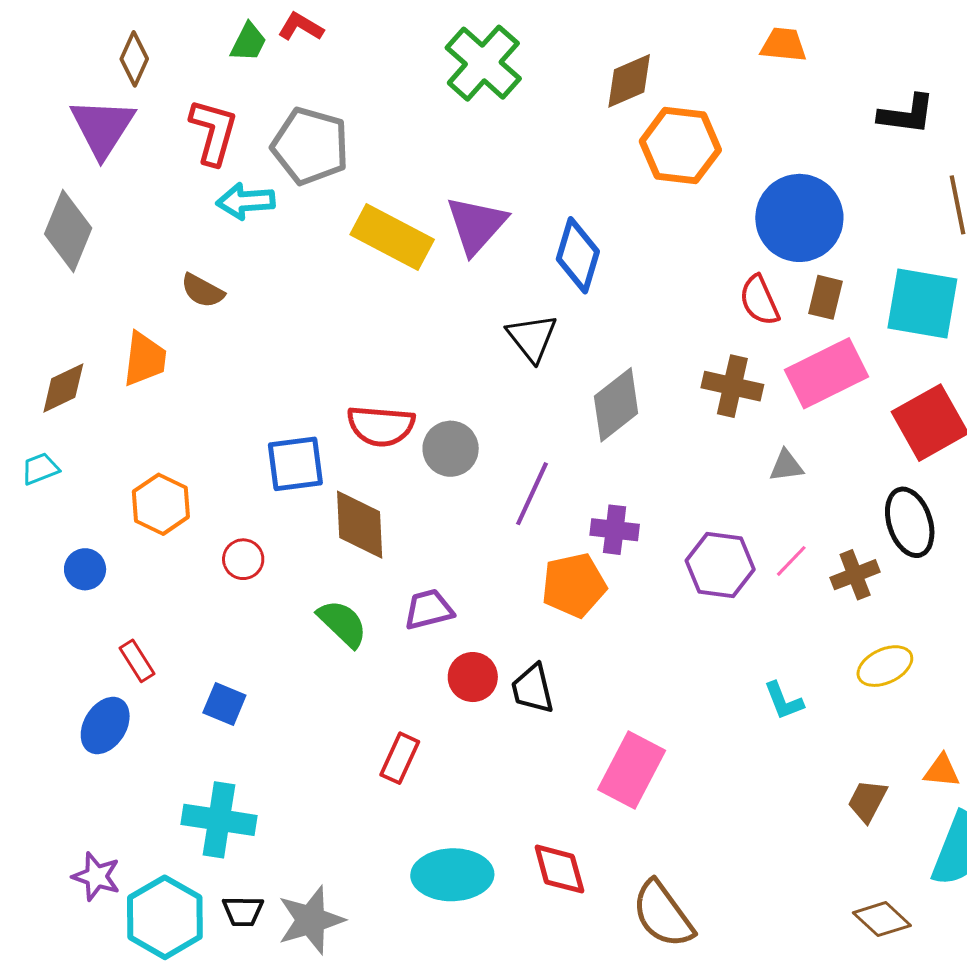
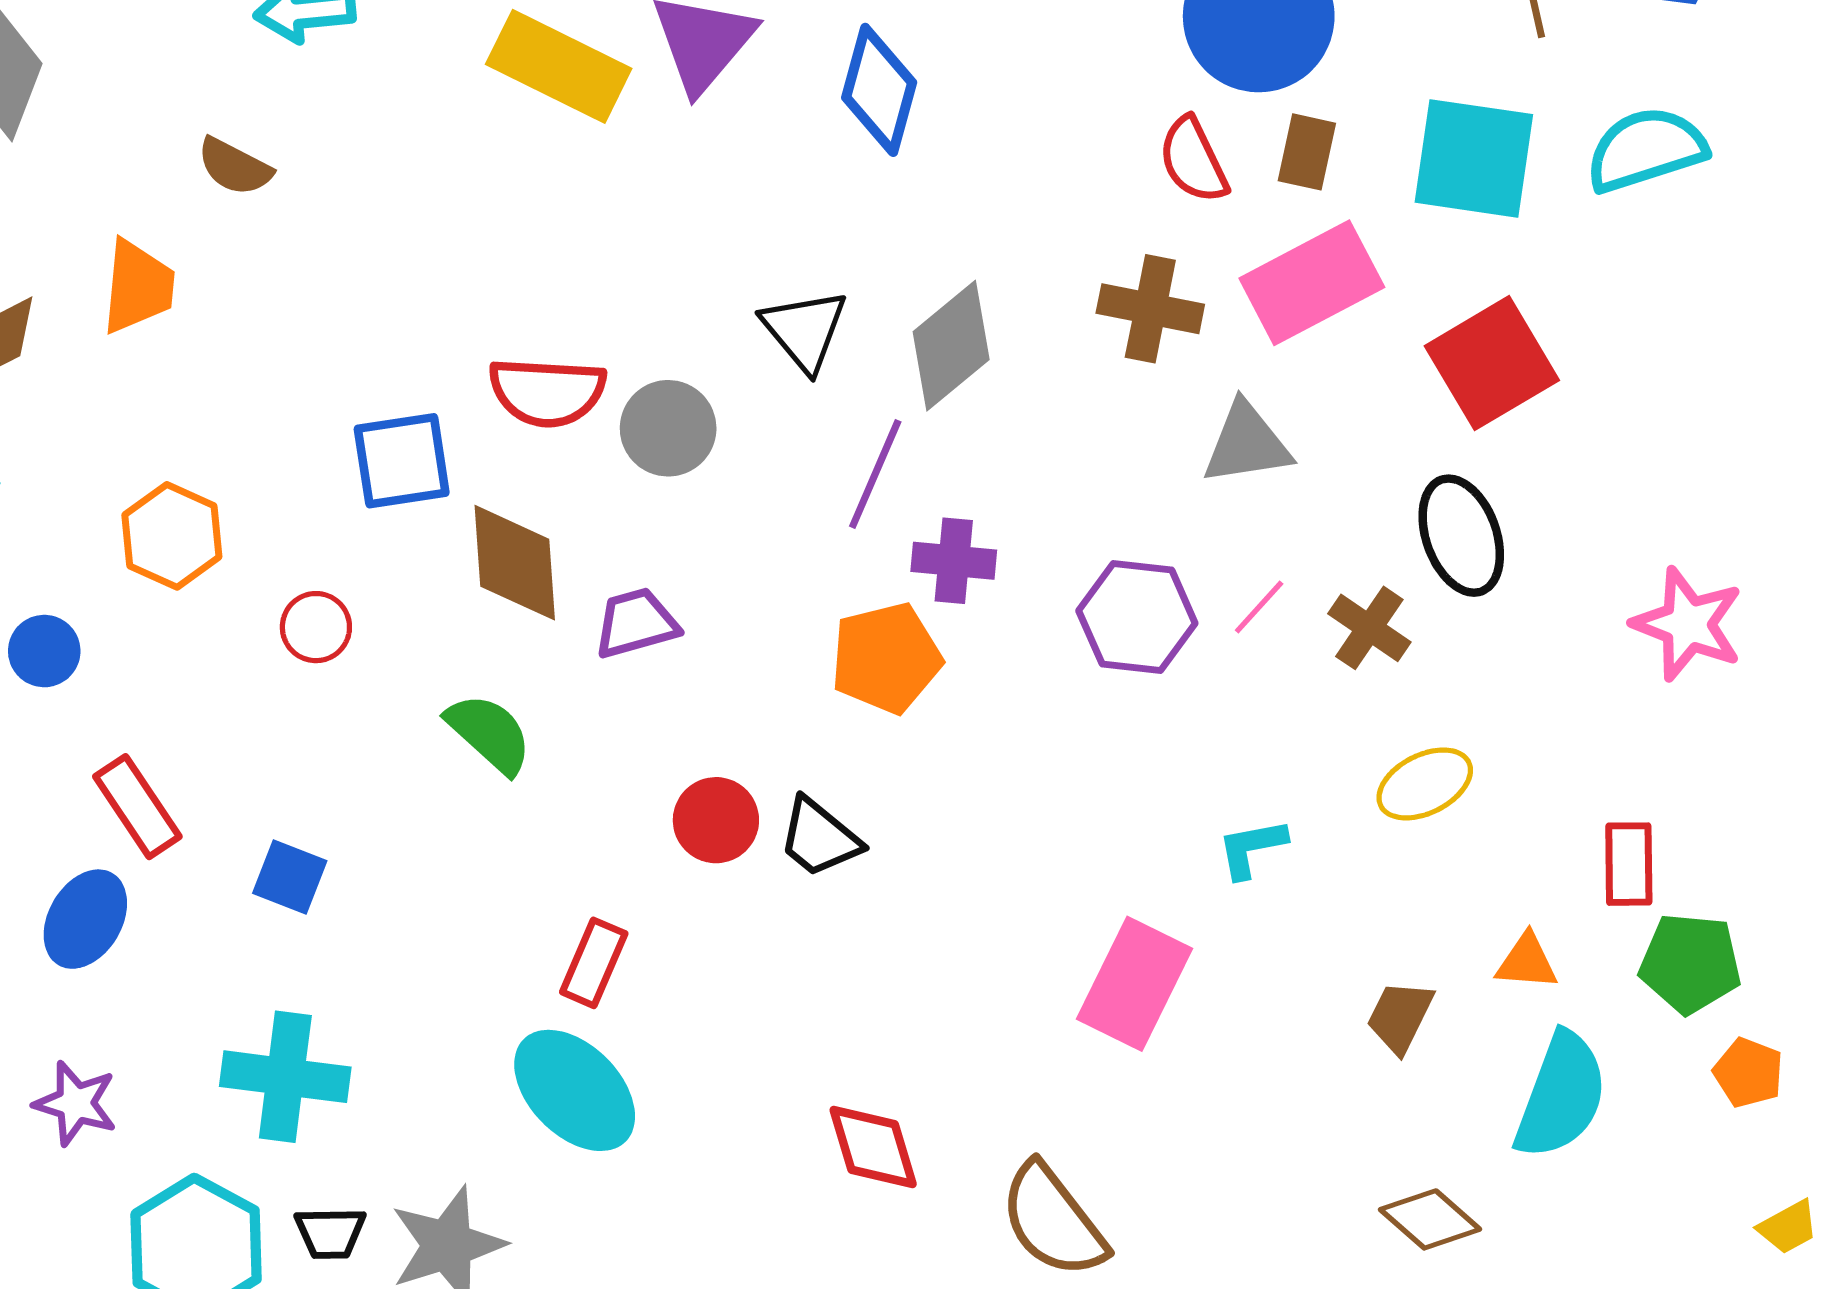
black triangle: (532, 338) -> (805, 330), moved
gray triangle: (786, 466) -> (1247, 444), size x1.5
purple line: (532, 494) -> (875, 474), moved
brown cross: (855, 575) -> (1369, 628), turned -33
purple trapezoid: (429, 609) -> (636, 623), moved
red rectangle: (137, 661) -> (137, 807), size x1.4
black trapezoid: (533, 689) -> (819, 838), turned -36
cyan L-shape: (783, 701) -> (1252, 848), turned 102
pink rectangle: (632, 770) -> (1135, 984), moved
cyan ellipse: (452, 875) -> (575, 1090), moved, turned 48
purple star: (96, 876) -> (76, 1103), moved

